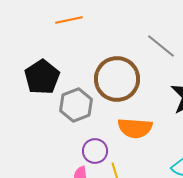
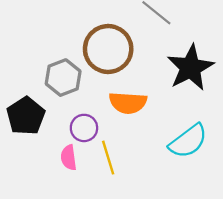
black pentagon: (42, 77) -> (26, 116), moved

